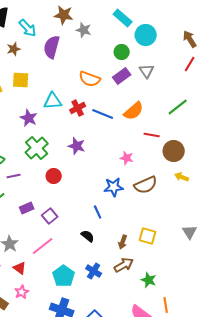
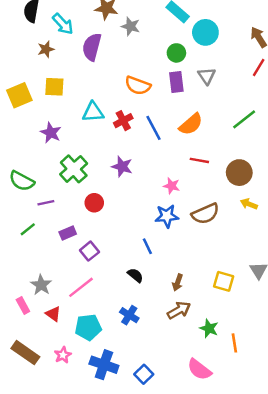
purple rectangle: (122, 76) -> (176, 82), turned -60
blue line: (103, 114) -> (153, 128), turned 40
purple star: (29, 118) -> (51, 133), moved
red line: (152, 135) -> (199, 160), moved
pink star: (127, 158) -> (172, 186), moved
purple rectangle: (27, 208) -> (68, 233), moved
yellow square: (148, 236) -> (224, 281), moved
blue cross: (94, 271) -> (129, 315), moved
cyan pentagon: (64, 276) -> (88, 327), moved, turned 30
pink star: (22, 292) -> (63, 355), moved
orange line: (166, 305) -> (234, 343), moved

